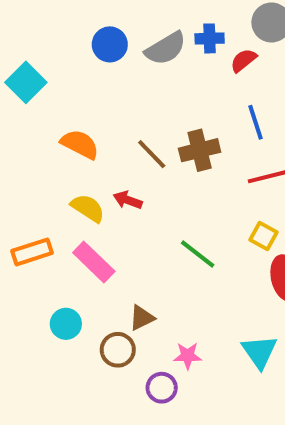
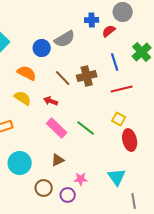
blue circle: (110, 44) -> (42, 48), moved
gray semicircle: (166, 48) -> (65, 39), moved
yellow semicircle: (88, 208) -> (23, 98), moved
pink rectangle: (94, 262) -> (57, 128), moved
cyan circle: (66, 324) -> (20, 163), size x1.5
brown circle: (118, 350) -> (44, 188), moved

